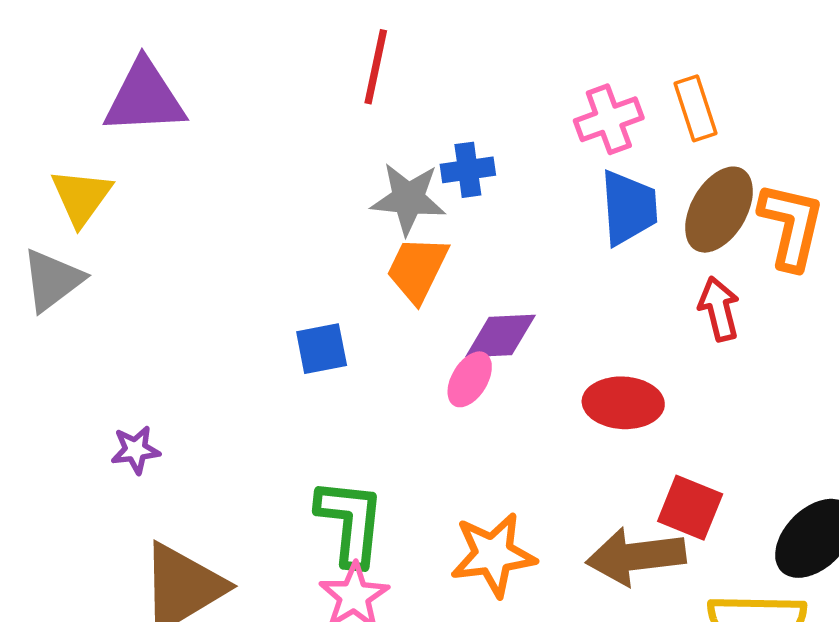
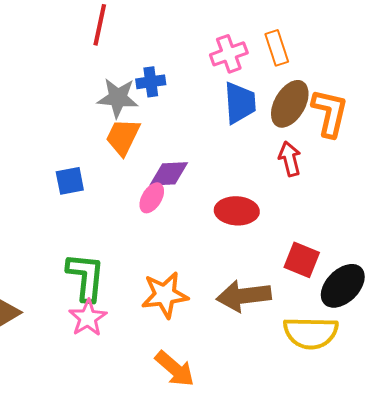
red square: (690, 508) -> (302, 260), moved

